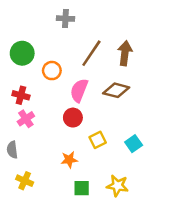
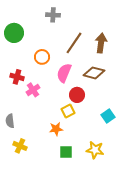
green circle: (22, 53) -> (14, 33), moved
red circle: (73, 118) -> (77, 95), moved
pink cross: (26, 119) -> (33, 90), moved
yellow square: (98, 140) -> (68, 111), moved

